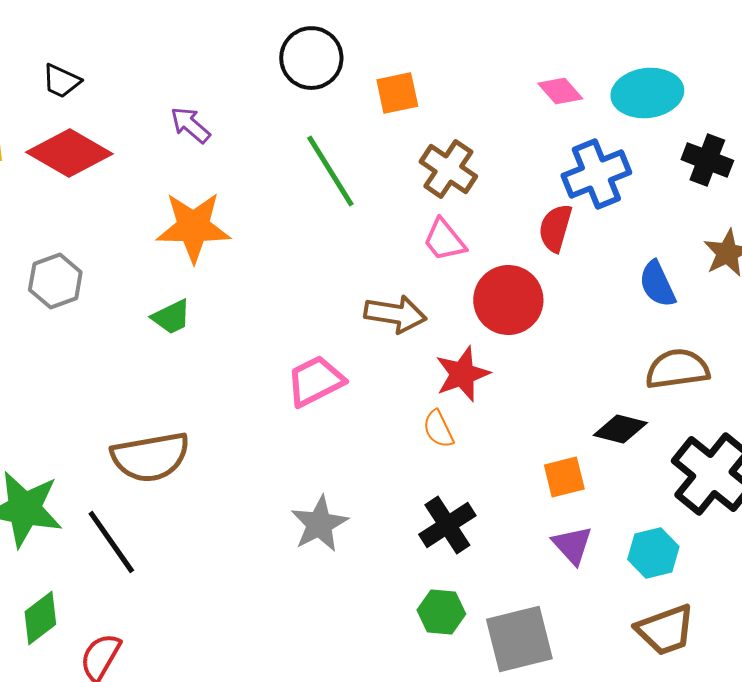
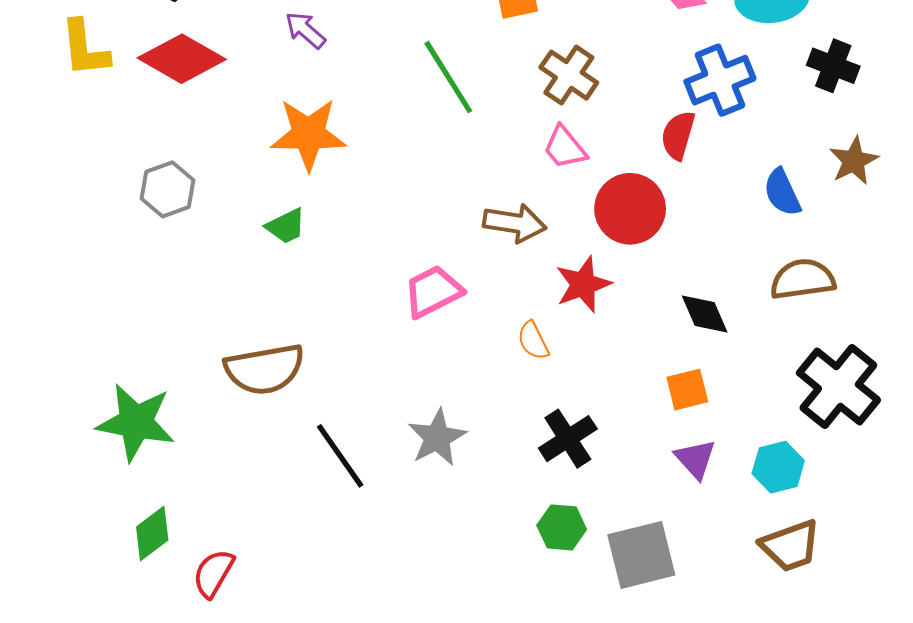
orange semicircle: (438, 429) -> (533, 341), moved
black diamond: (620, 429) -> (705, 314), moved, turned 52
black line: (111, 542) -> (340, 456), moved

